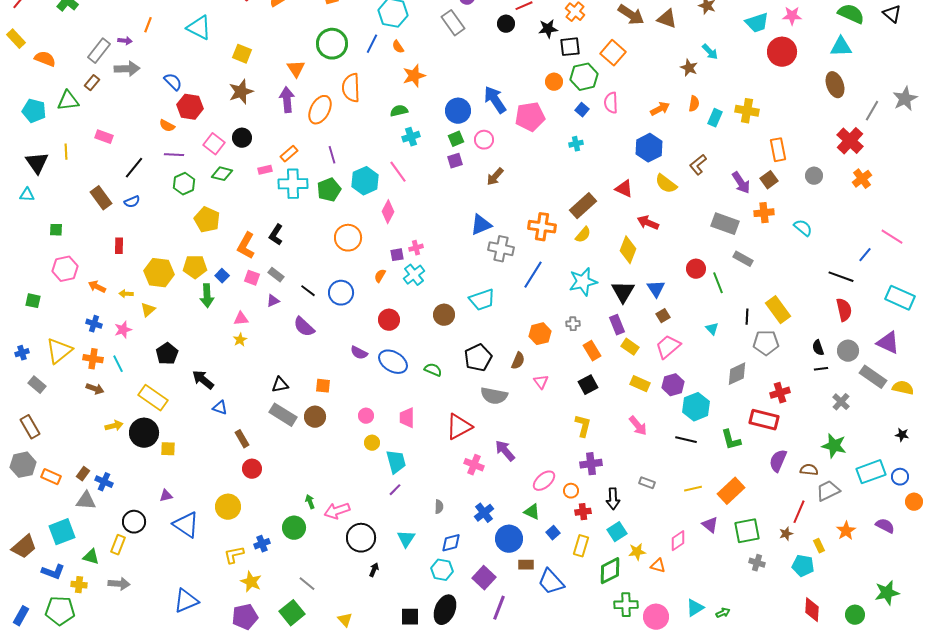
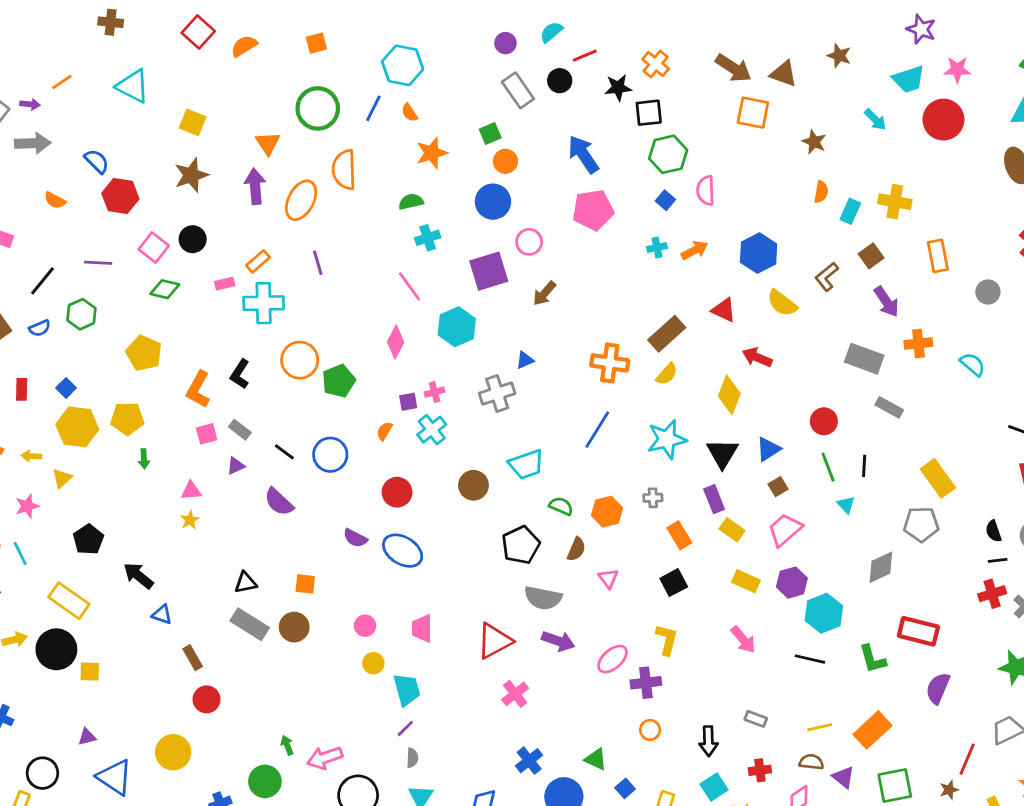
gray rectangle: (453, 23) -> (518, 90), moved
orange line: (148, 25) -> (62, 82), turned 35
cyan arrow: (710, 52) -> (875, 120), moved
orange square: (613, 53) -> (753, 113), moved, turned -30
orange circle: (554, 82) -> (505, 161), moved
blue arrow: (495, 100) -> (583, 154), moved
orange arrow: (660, 109) -> (695, 250), moved
orange semicircle: (167, 126) -> (55, 200), moved
green square: (456, 139) -> (490, 133), moved
purple square: (455, 161) -> (489, 271), size x1.8
brown square: (769, 180) -> (871, 256), moved
cyan hexagon: (365, 181) -> (457, 327), moved
green hexagon: (184, 184) -> (81, 314), moved
green pentagon: (329, 190) -> (339, 381), moved
blue triangle: (481, 225) -> (525, 360), size x0.6
orange circle: (348, 238) -> (300, 360), moved
gray cross: (501, 249) -> (497, 393), moved, turned -30
blue square: (222, 276) -> (66, 388), moved
pink square: (252, 278) -> (207, 434), turned -35
green line: (718, 283) -> (828, 467), moved
blue triangle: (656, 289) -> (768, 449), turned 30
green arrow: (207, 296) -> (144, 459), size x0.6
black line: (747, 317) -> (864, 466), moved
green semicircle: (433, 370) -> (561, 506), moved
red cross: (780, 393) -> (992, 594), moved
purple arrow: (505, 451) -> (558, 641), moved, turned 150
purple cross: (591, 464) -> (646, 683), moved
pink cross: (474, 465) -> (515, 694), turned 30
brown semicircle: (809, 470) -> (811, 762), moved
pink ellipse: (544, 481) -> (613, 659), moved
gray semicircle: (439, 507) -> (412, 758), moved
red cross: (583, 512) -> (760, 770), moved

